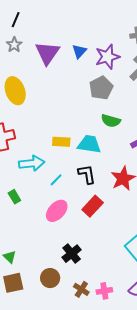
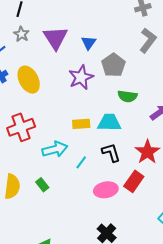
blue triangle: (79, 51) -> (89, 43), moved
purple star: (107, 57) -> (81, 77), moved
red rectangle: (93, 206) -> (134, 181), moved
pink ellipse: (57, 211) -> (106, 190), moved, turned 45

